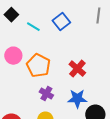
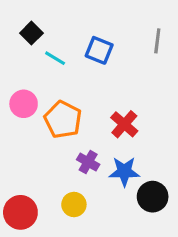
black square: (11, 15) -> (31, 33), moved
blue square: (61, 22) -> (99, 50), turned -30
purple cross: (46, 94) -> (88, 162), moved

